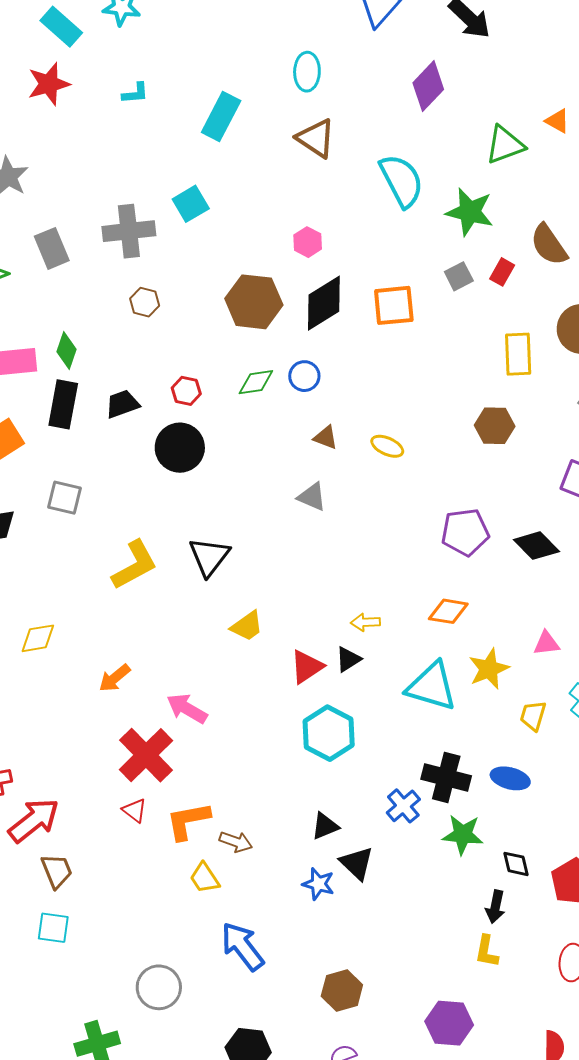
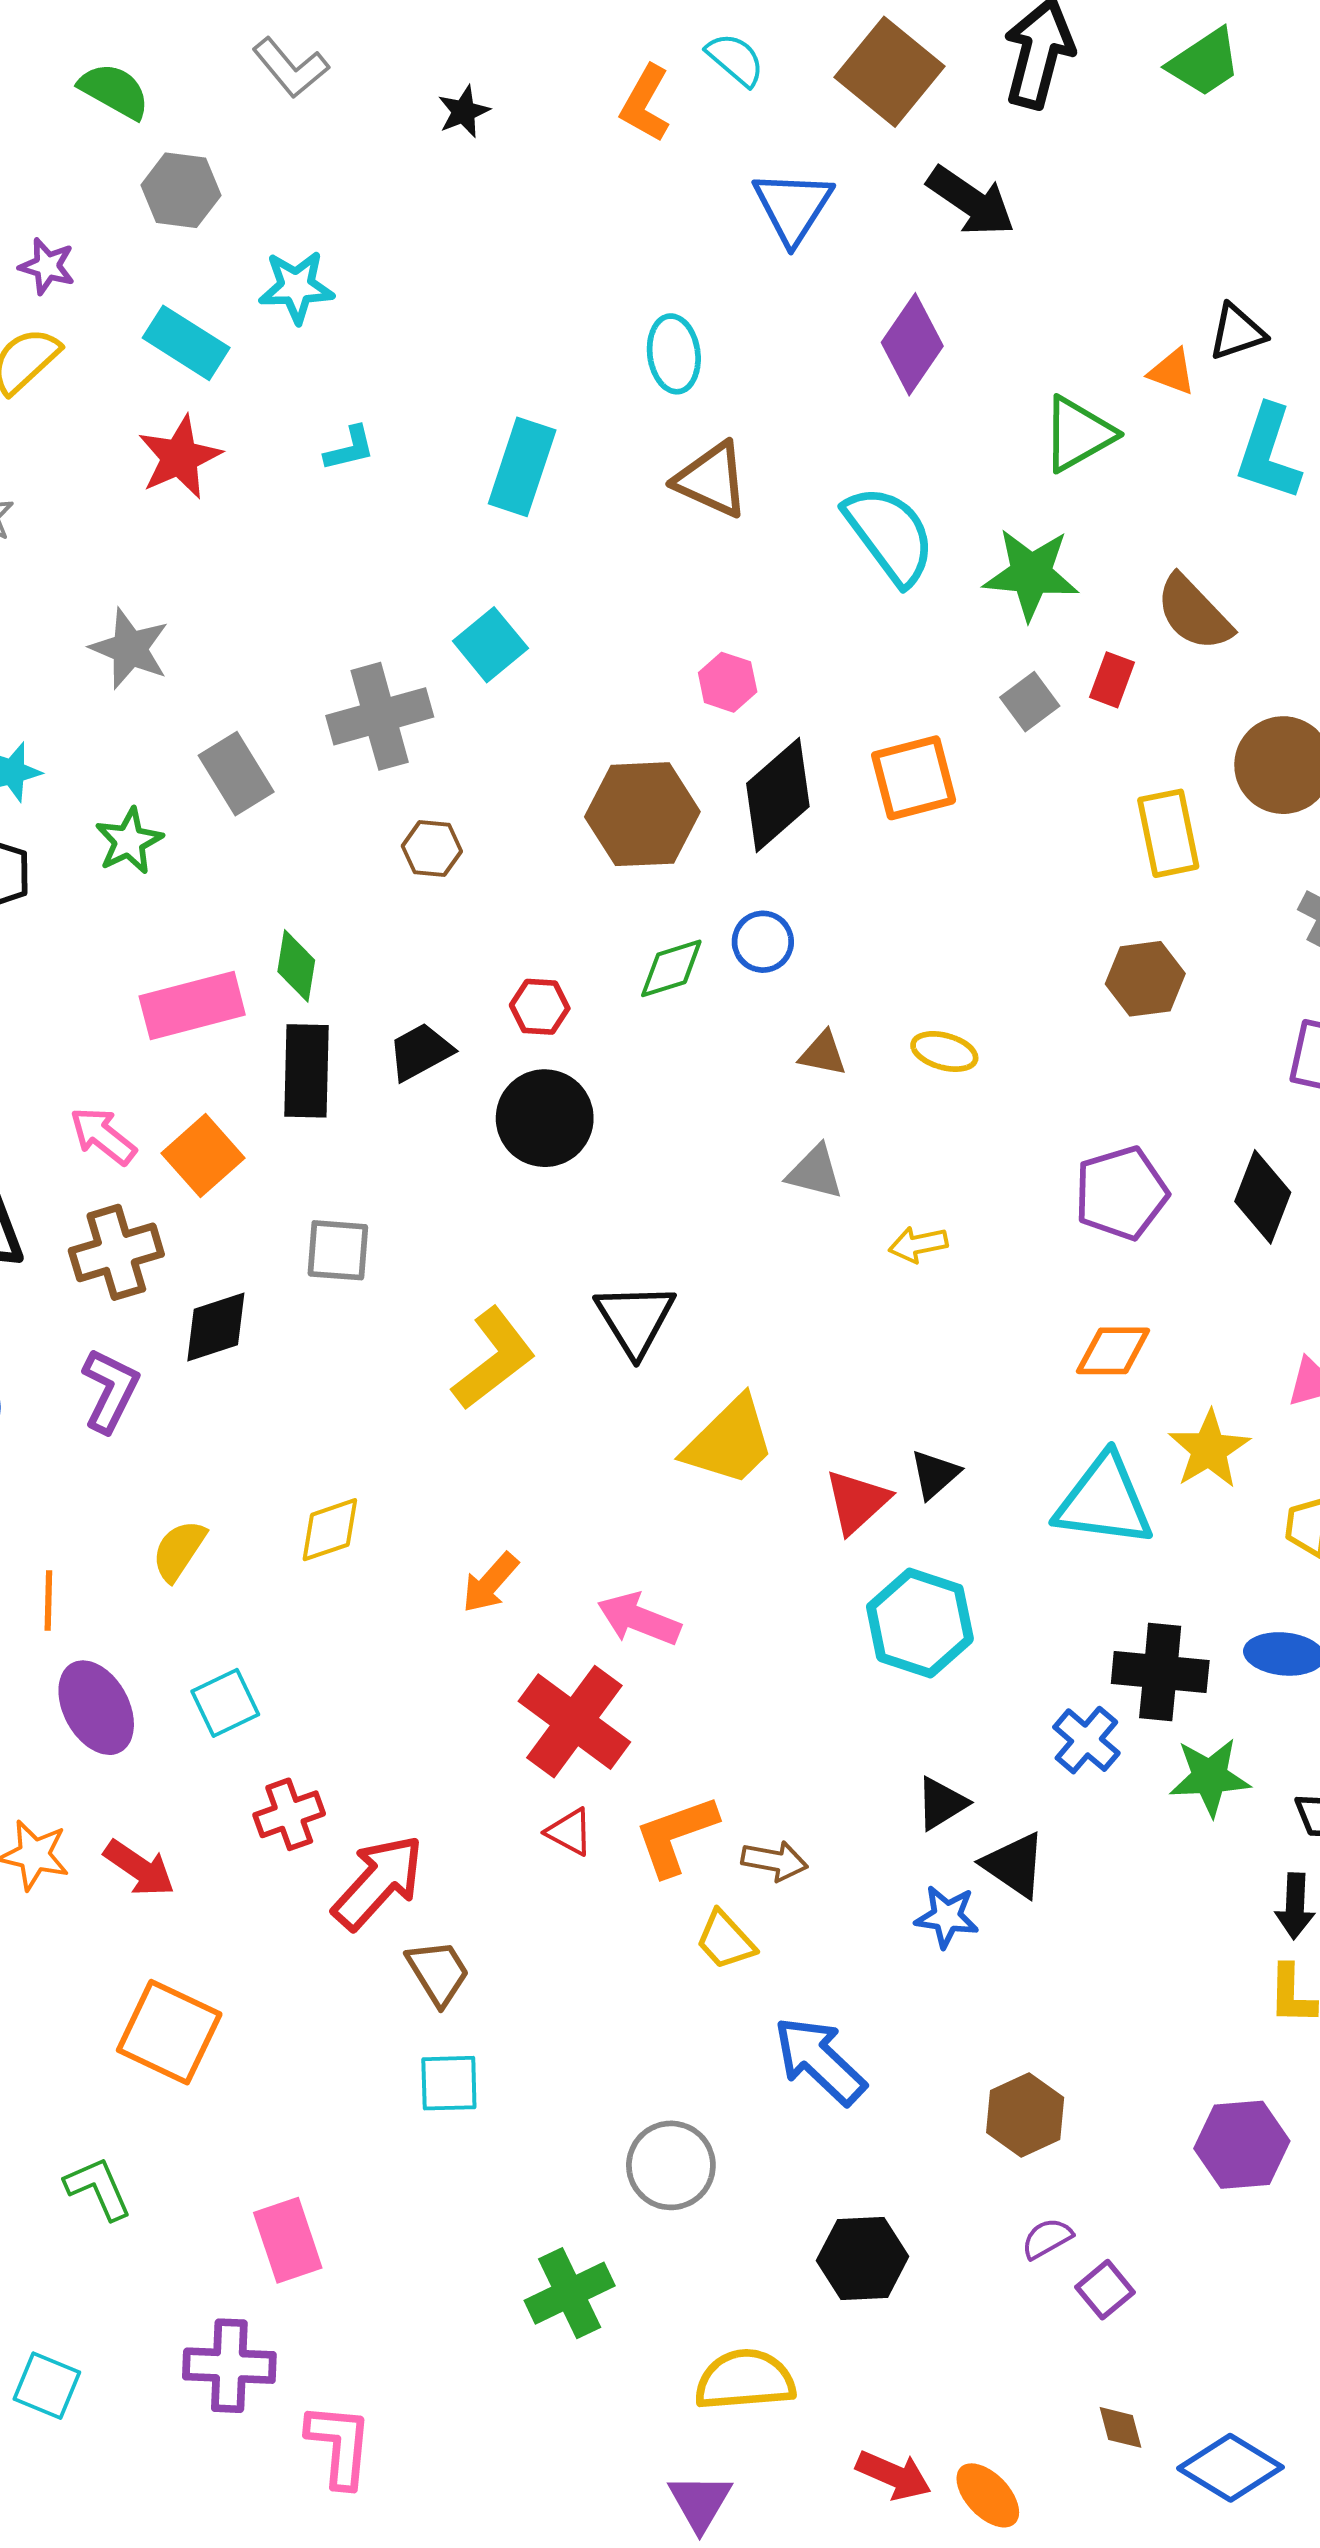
black diamond: (536, 546) -> (1263, 1197), turned 75
yellow arrow: (365, 622) -> (918, 1244), moved
yellow trapezoid: (247, 626) -> (729, 1441), size x1.5

